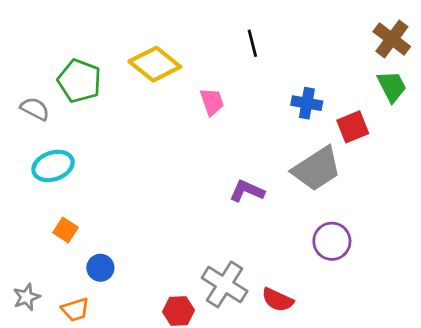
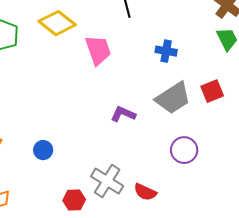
pink trapezoid: (212, 102) -> (98, 50), size x1.5
red square: (353, 127) -> (212, 91), moved
blue circle: (100, 268) -> (43, 150), moved

